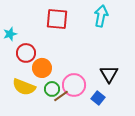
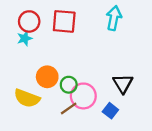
cyan star: (10, 34) -> (25, 38), moved
red circle: (26, 53) -> (29, 21), moved
green circle: (52, 89) -> (69, 85), moved

